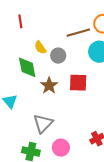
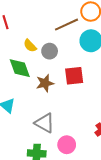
brown star: (49, 86) -> (45, 83), turned 30
gray triangle: (43, 123) -> (45, 123), turned -35

